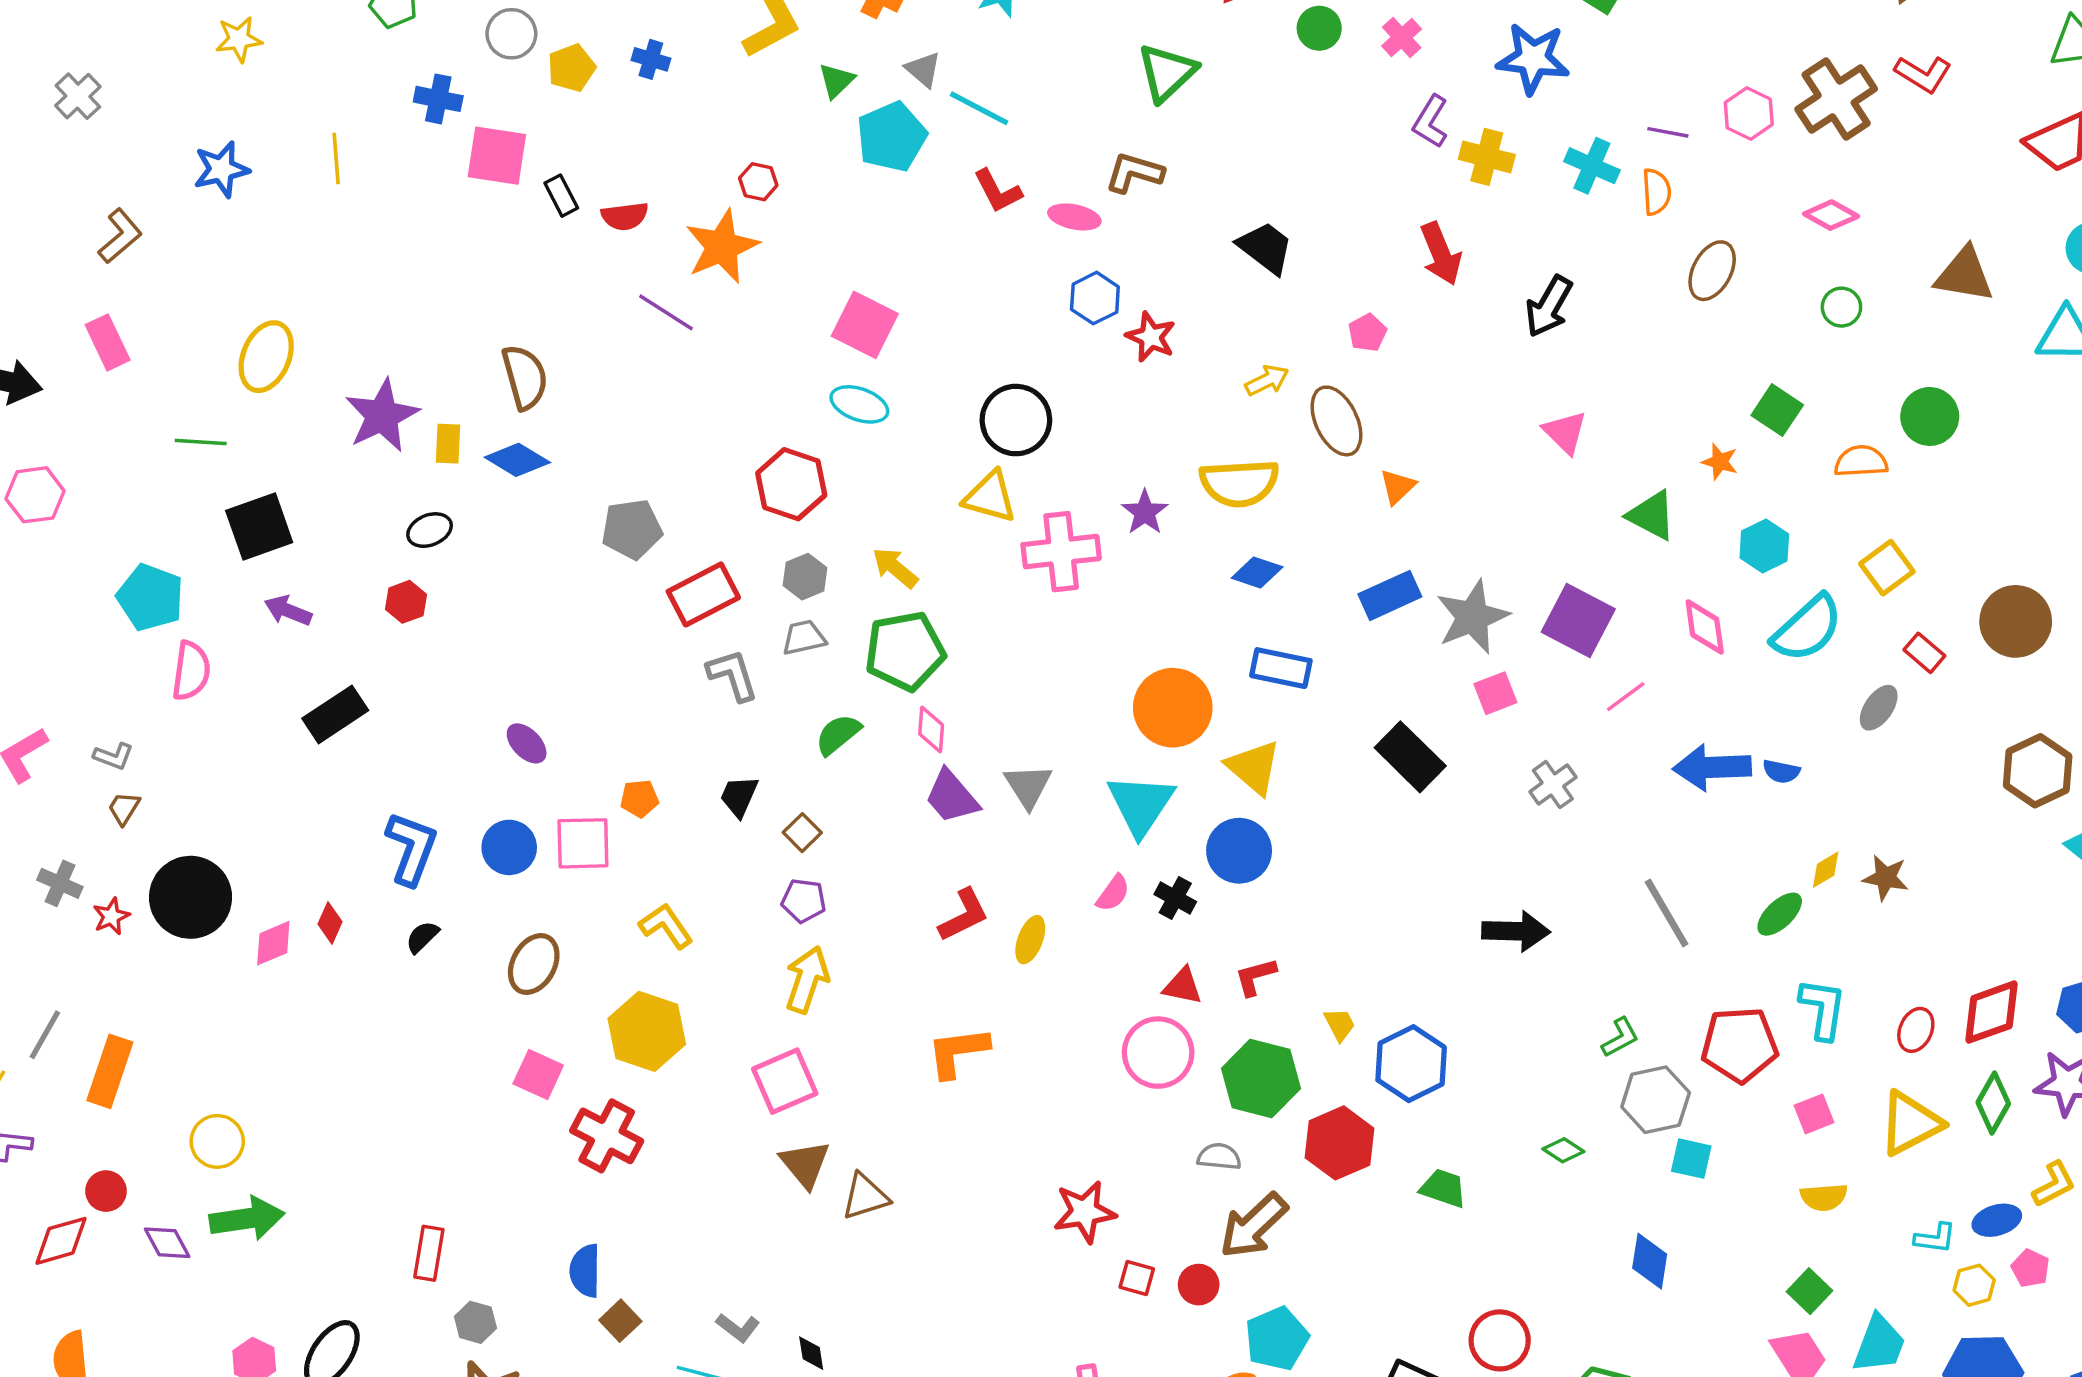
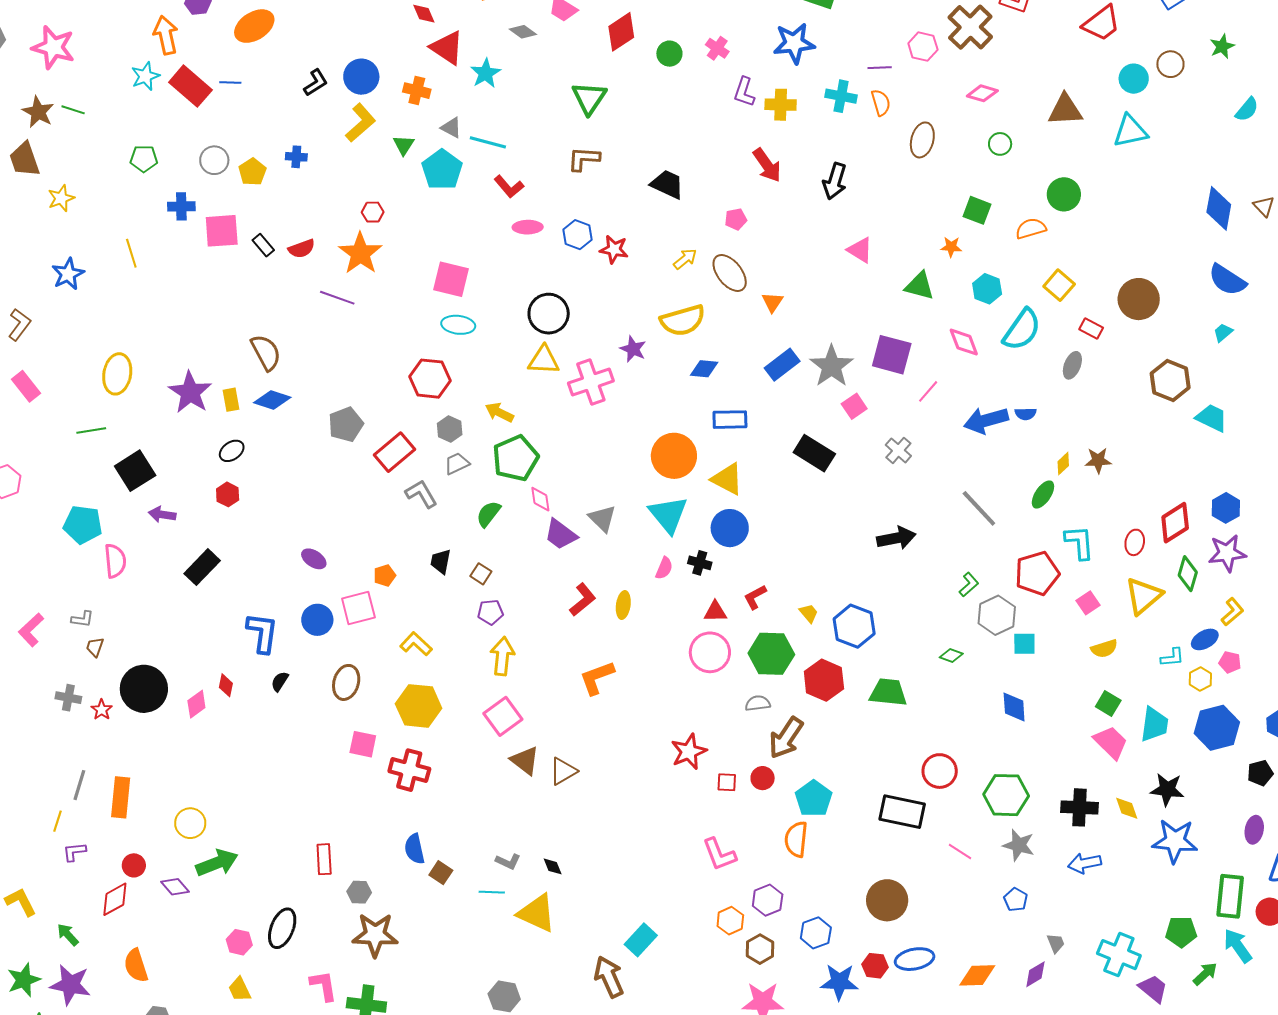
pink ellipse: (1074, 217) -> (528, 227), moved
pink pentagon: (1367, 333) -> (736, 219), turned 30
green trapezoid: (1443, 1188) -> (888, 692), size x1.4

